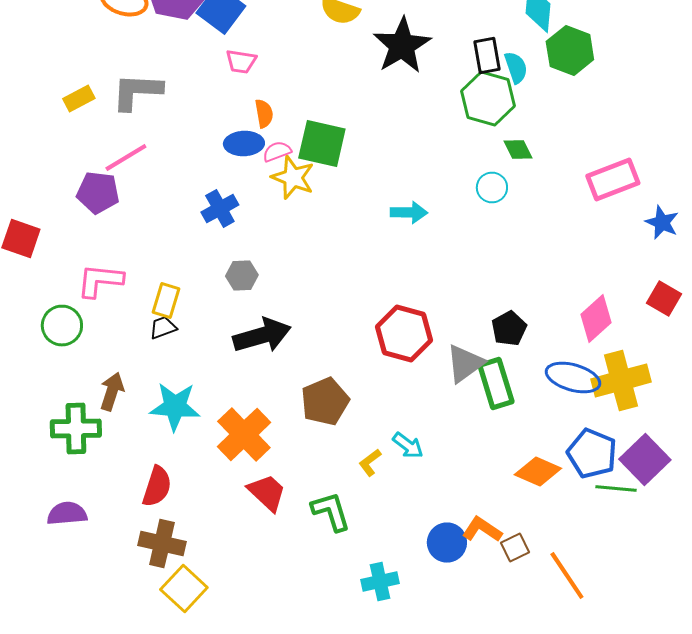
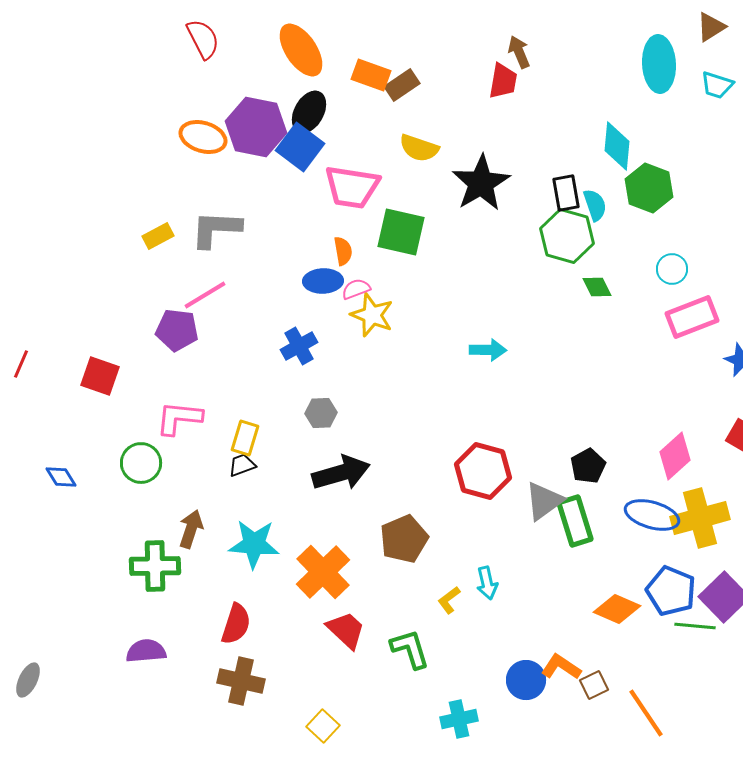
pink trapezoid: (241, 62) -> (352, 187), moved, size x1.8
green square: (322, 144) -> (401, 232), moved
cyan circle: (492, 188) -> (672, 269), moved
cyan arrow: (408, 446) -> (487, 583), turned 40
yellow square: (184, 588) -> (323, 726), moved, size x0.7

